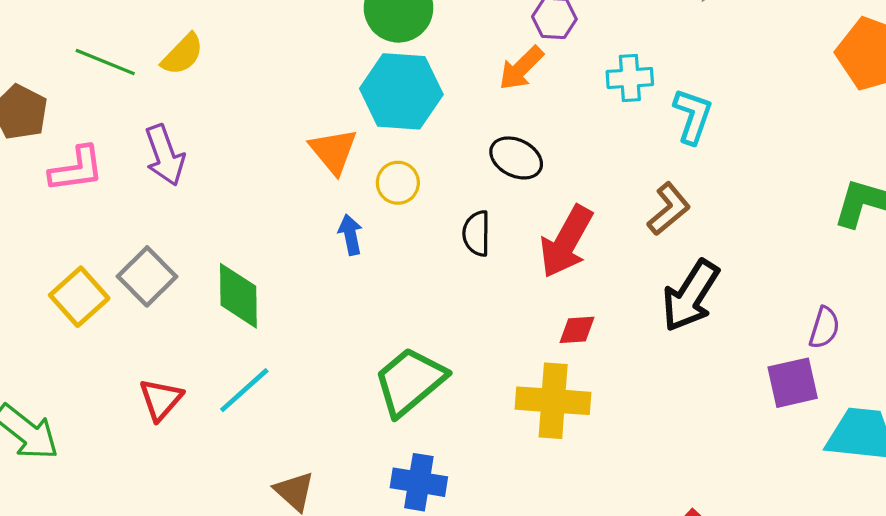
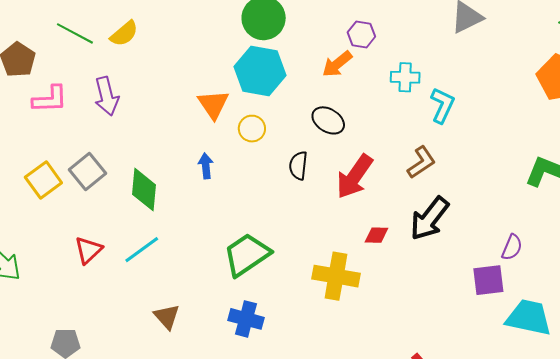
blue arrow: (350, 235) -> (206, 166), moved
red diamond: (577, 330) -> (376, 235), moved

